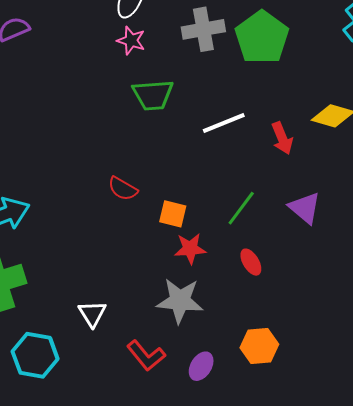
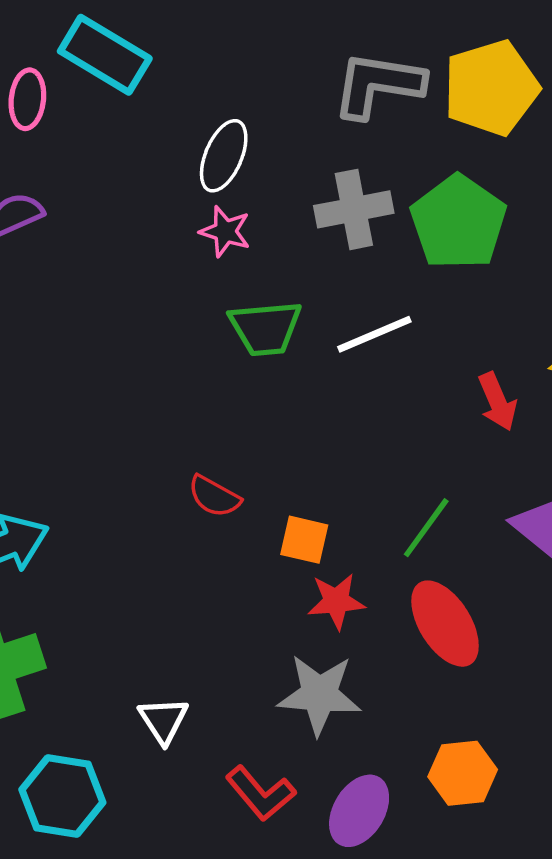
white line: (224, 123) -> (374, 334), moved
red ellipse: (251, 262) -> (445, 624), size x1.8
purple ellipse: (201, 366) -> (359, 811), size x1.4

